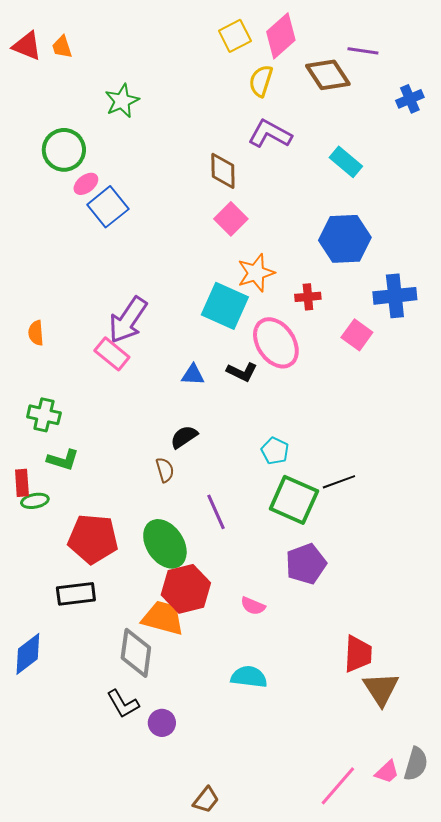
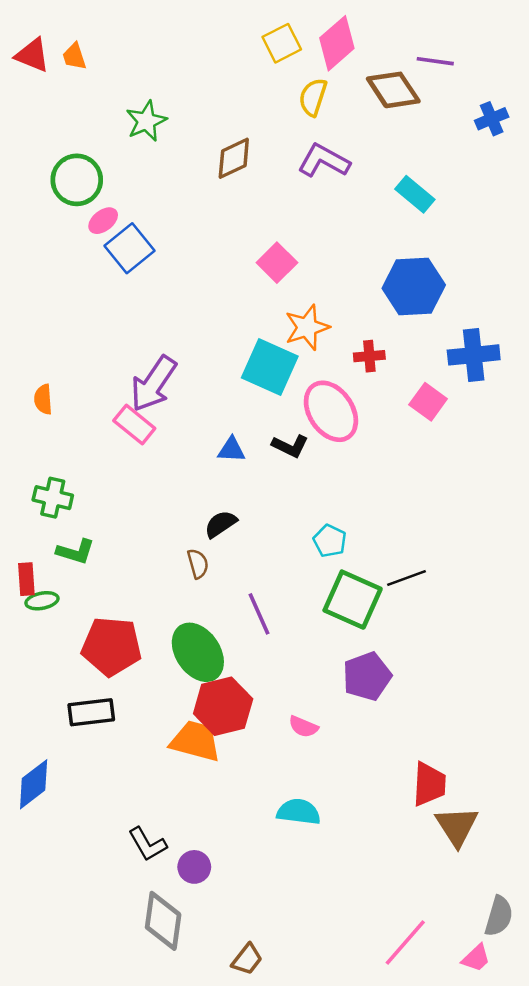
brown diamond: (223, 171) -> (234, 158), moved, turned 66
gray diamond: (136, 653) -> (163, 921), moved
pink trapezoid: (387, 772) -> (476, 958), moved

